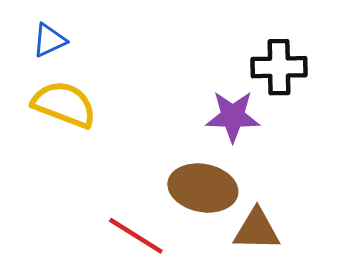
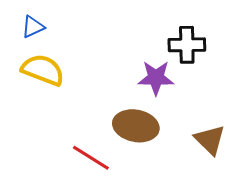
brown triangle: (257, 230) -> (210, 140), moved, turned 44

